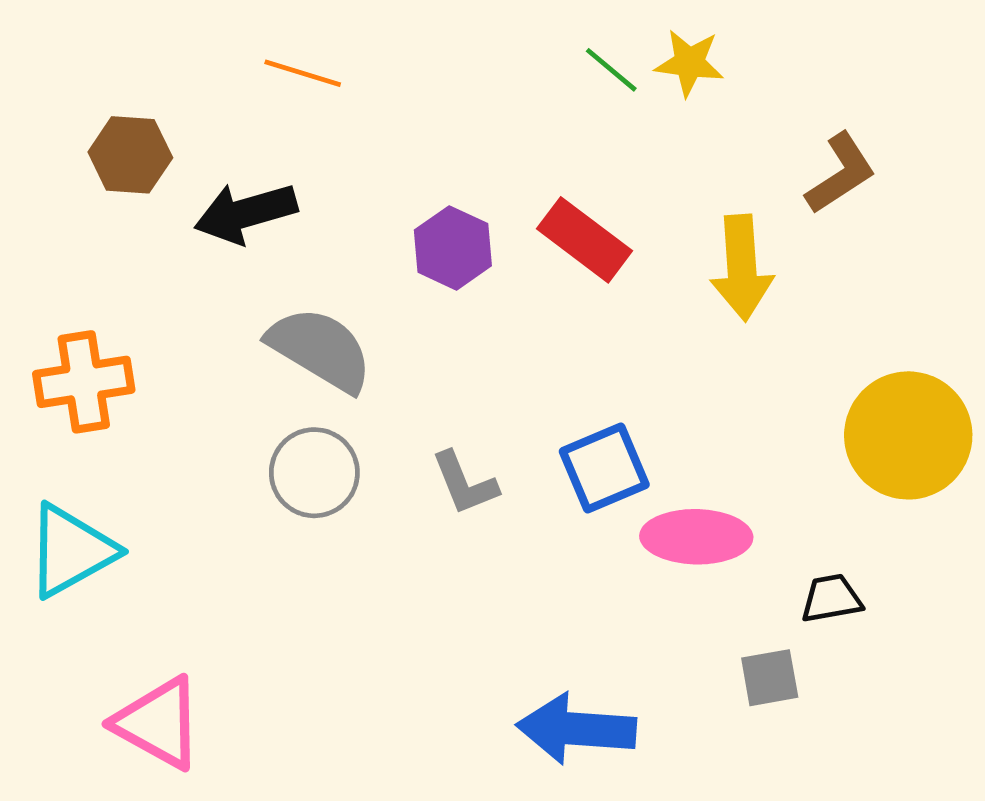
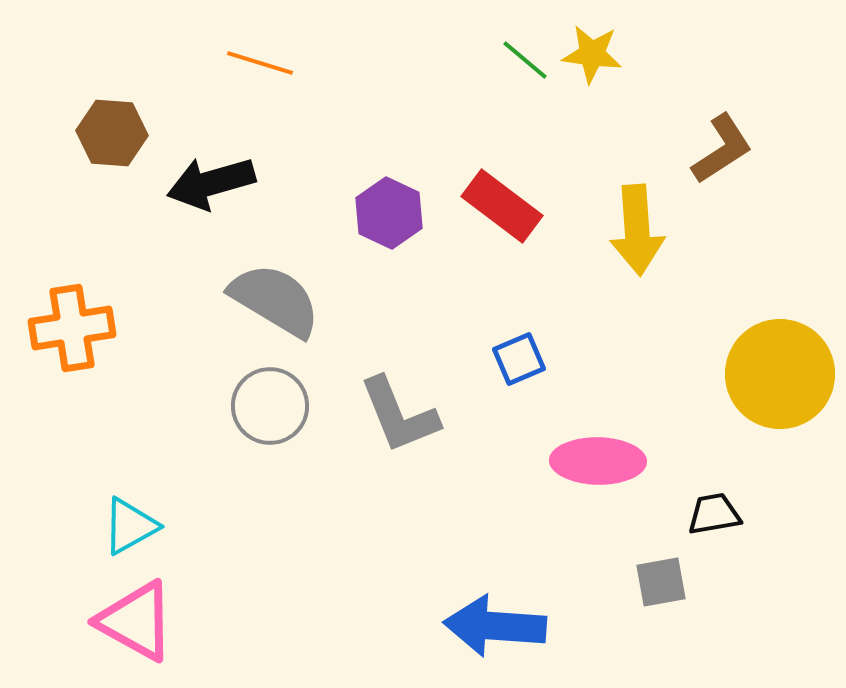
blue square: (604, 468) -> (519, 359), moved, size x0.7
gray L-shape: (465, 483) -> (399, 415), size x1.4
cyan triangle: (71, 551) -> (130, 526), moved, size x0.7

